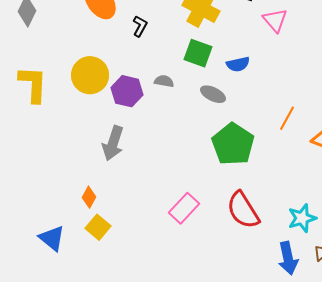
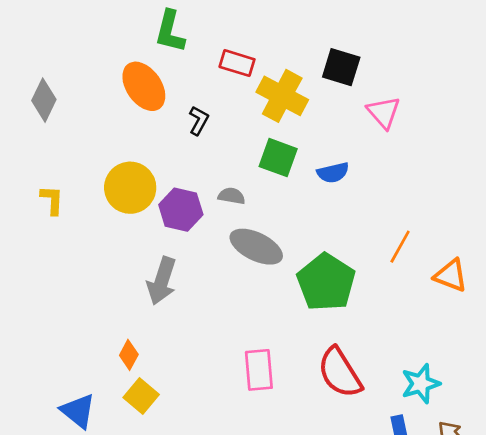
yellow L-shape: (33, 84) -> (52, 200), size x0.6
gray ellipse: (213, 94) -> (256, 247), moved, size x1.5
pink rectangle: (184, 208) -> (259, 370), turned -48

